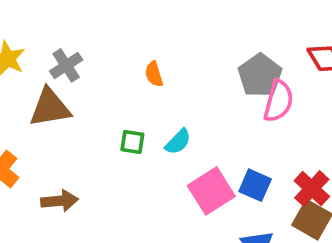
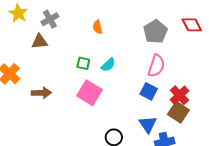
pink semicircle: (278, 101) -> (156, 66), moved
brown triangle: (50, 108) -> (40, 42), size x0.7
pink square: (211, 191) -> (90, 93), moved, turned -30

